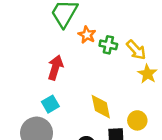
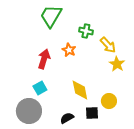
orange star: (87, 35) -> (69, 50), moved
green cross: (108, 45) -> (86, 31), moved

